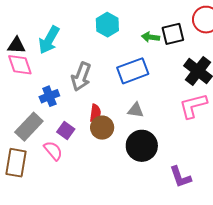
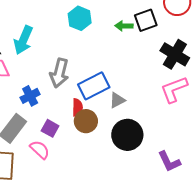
blue rectangle: (133, 71) -> (94, 86), moved
gray triangle: (136, 110) -> (117, 100), turned -30

